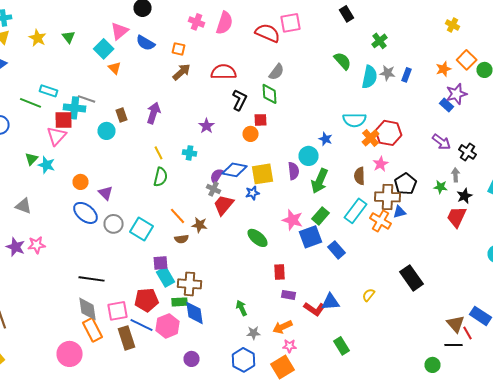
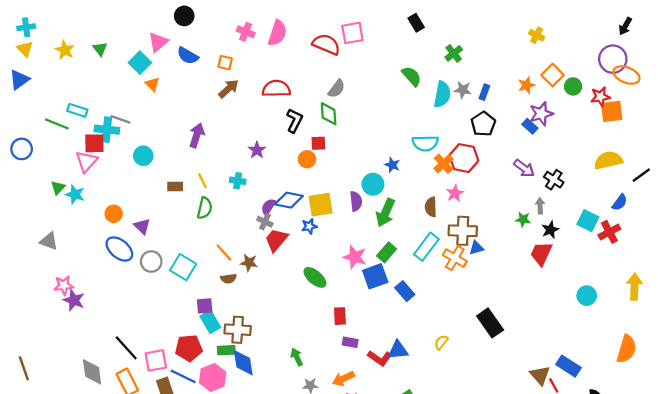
brown rectangle: (122, 115) -> (175, 186), moved, turned -72
black pentagon: (406, 184) -> (483, 124), moved
purple star: (16, 247) -> (74, 300), moved
black line: (92, 279) -> (126, 348), moved, turned 40
gray diamond: (88, 309) -> (92, 372), moved

